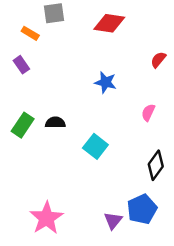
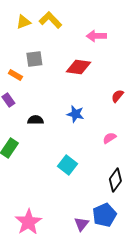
pink semicircle: (148, 112) -> (109, 138), turned 32
black semicircle: (55, 123) -> (35, 120), moved

